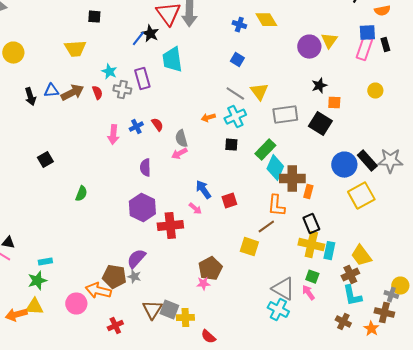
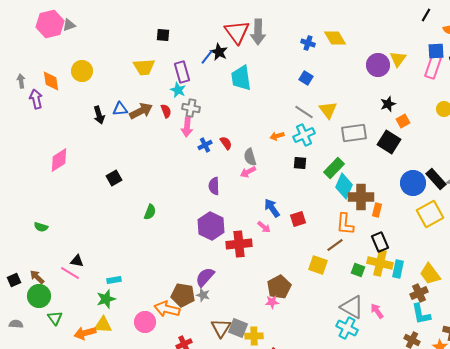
purple rectangle: (142, 79) -> (182, 72), moved
orange square: (334, 103) -> (403, 121), turned -32
pink arrow: (113, 135) -> (187, 127), moved
green square: (312, 277) -> (358, 270), moved

